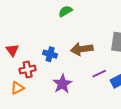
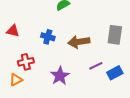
red triangle: (12, 50) -> (13, 31), moved, turned -40
blue cross: (50, 54) -> (48, 37), moved

